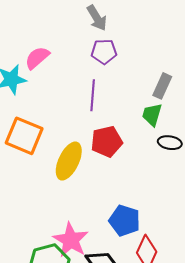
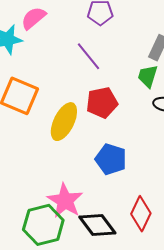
purple line: (93, 95) -> (89, 56), turned -44
blue pentagon: (125, 221) -> (111, 159), moved

